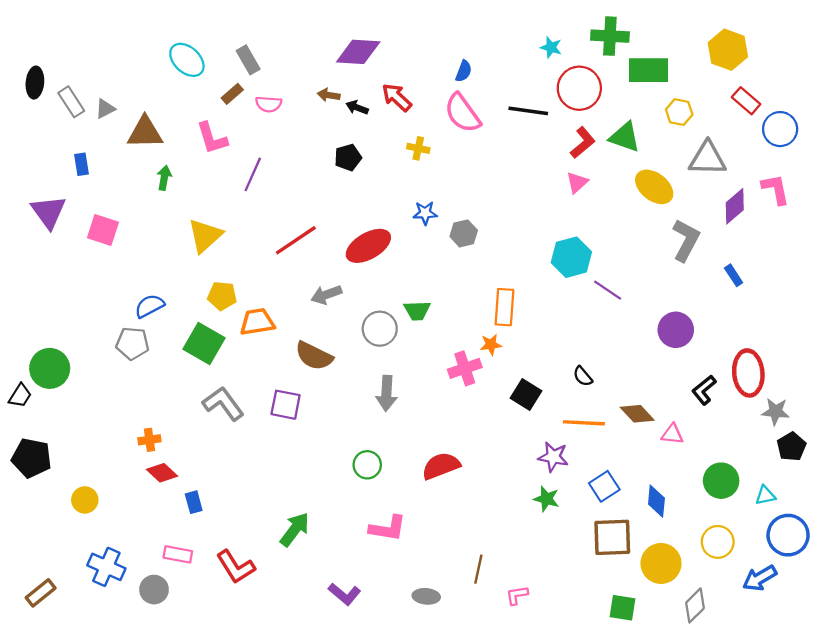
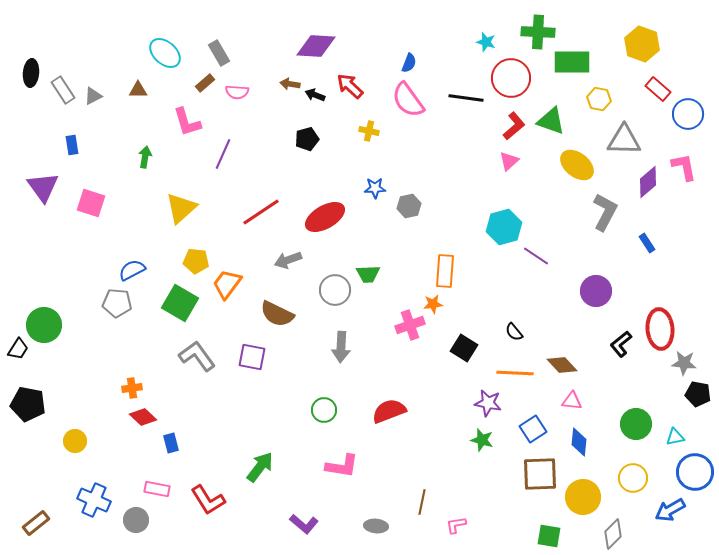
brown triangle: (145, 132) -> (138, 90), moved, size x0.6
orange trapezoid: (257, 322) -> (227, 284), turned -44
pink triangle: (672, 434) -> (572, 401), moved
black pentagon: (791, 447) -> (698, 394), turned -30

